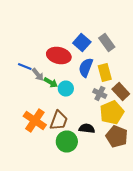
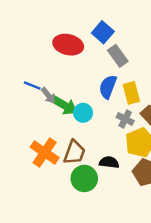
blue square: (82, 42) -> (103, 32), moved
gray rectangle: (107, 42) -> (118, 56), moved
red ellipse: (59, 56) -> (68, 45), moved
green arrow: (51, 82) -> (64, 105), size x1.5

